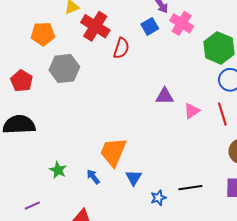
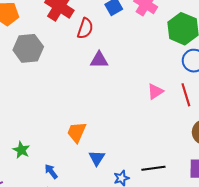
purple triangle: (165, 96) -> (99, 60), moved
orange trapezoid: (113, 152) -> (77, 132), size x0.7
blue arrow: (93, 177) -> (51, 172), moved

